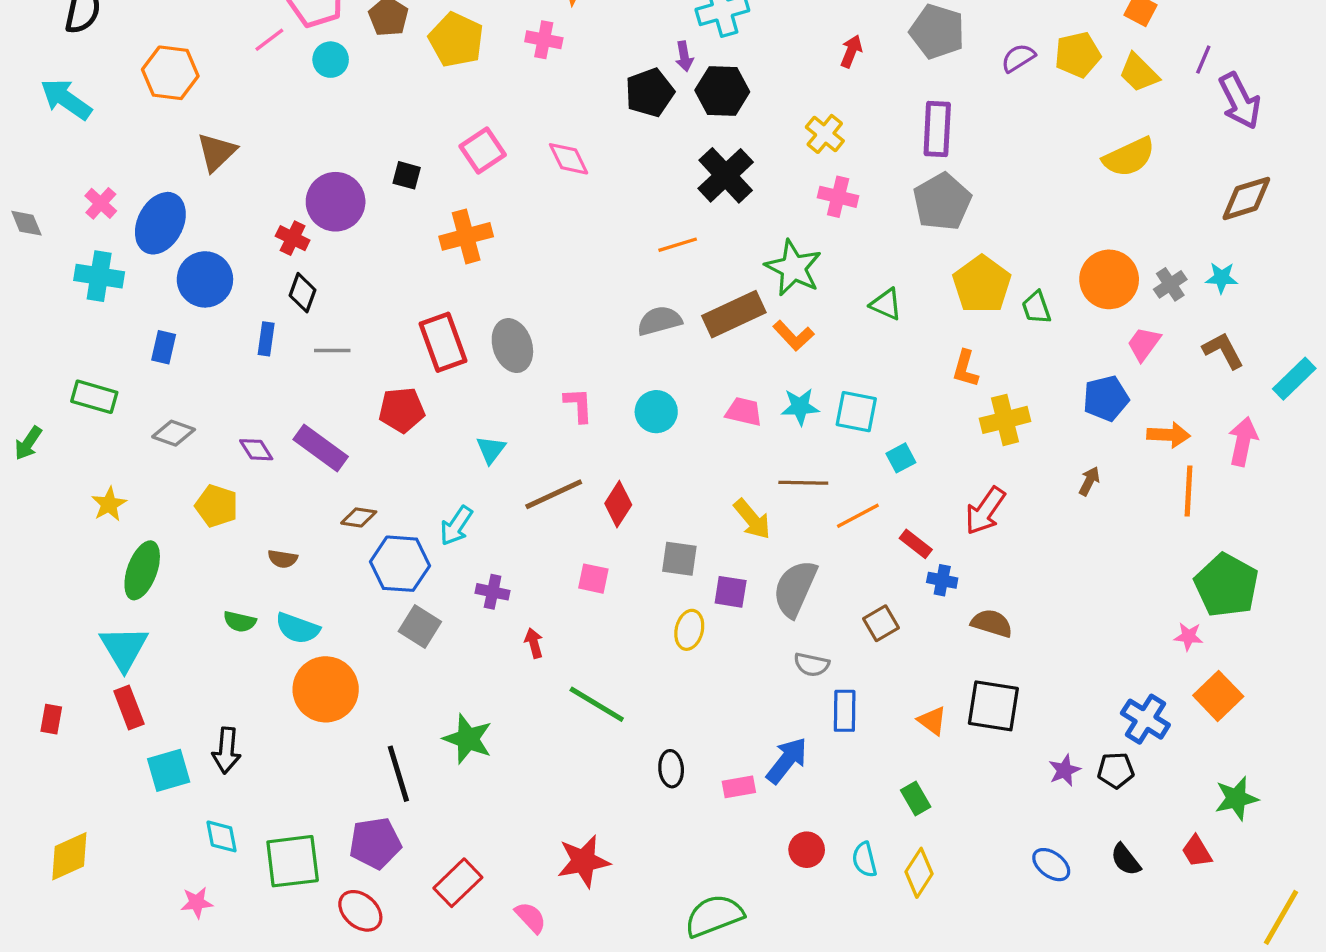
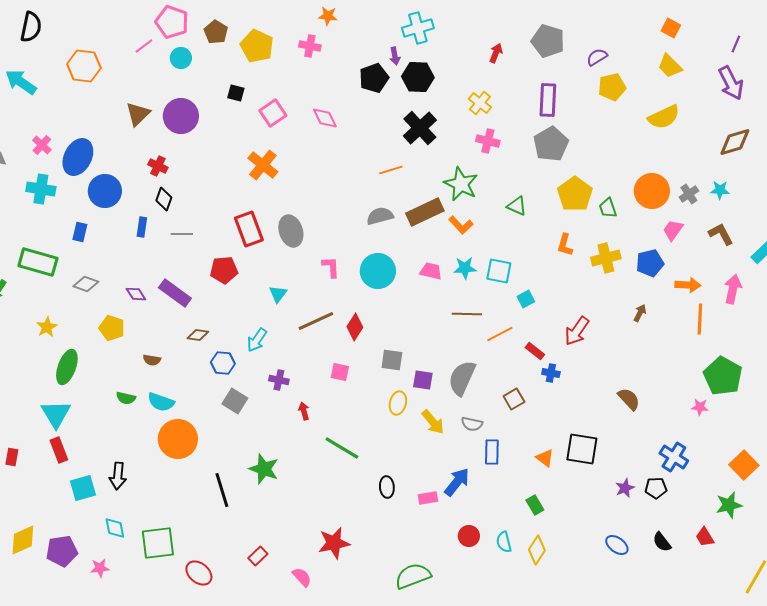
yellow pentagon: (1078, 55) -> (612, 87), moved
purple line: (1203, 60) -> (736, 44), moved
brown triangle: (217, 152) -> (138, 114), moved
black square: (407, 175) -> (236, 93), moved
purple circle: (336, 202) -> (181, 116), moved
orange cross: (466, 236) -> (263, 165), turned -36
green rectangle: (94, 397) -> (38, 262), size x1.4
cyan circle: (656, 412) -> (378, 271), size x1.4
yellow cross: (1005, 420) -> (606, 258), moved
yellow arrow: (752, 519) -> (433, 422), moved
blue hexagon: (400, 564) -> (223, 363), size x0.7
brown semicircle: (992, 623) -> (629, 399), moved, turned 30
orange square: (1218, 696) -> (744, 465), moved
purple pentagon: (375, 843) -> (62, 551), moved
red rectangle: (458, 883) -> (258, 556), size x0.7

